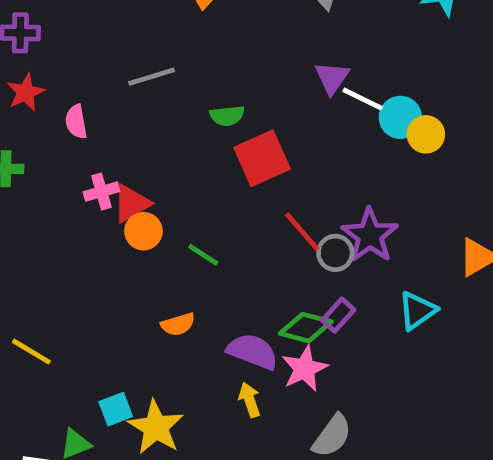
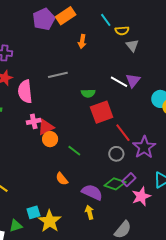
white line: (363, 99) -> (119, 82), moved
pink semicircle: (76, 122) -> (25, 92), size x1.6
red line: (302, 232) -> (123, 133), moved
gray circle: (335, 253) -> (116, 154), moved
orange semicircle: (178, 324) -> (62, 179), turned 64
pink star: (305, 369) -> (141, 196), moved

